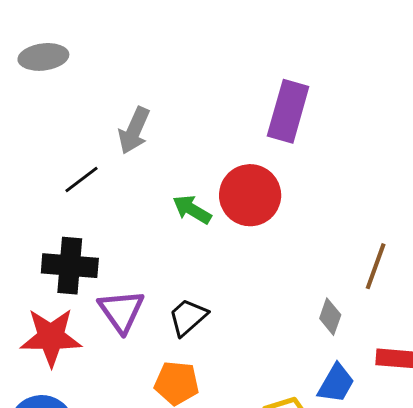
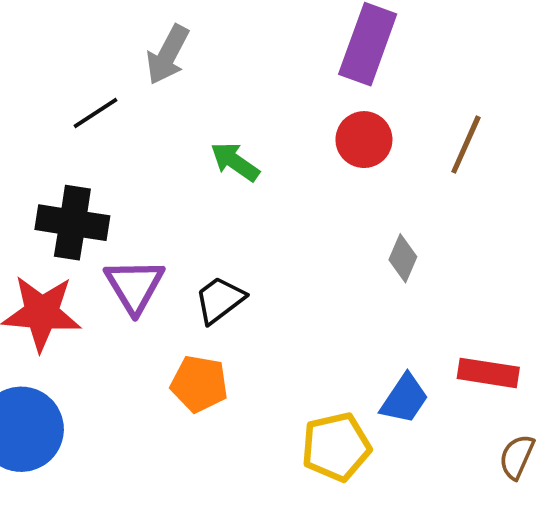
red circle: (250, 195) -> (364, 140), moved, size x0.7
brown line: (376, 266) -> (466, 145), moved
gray diamond: (330, 317) -> (403, 258), moved

